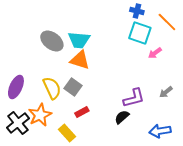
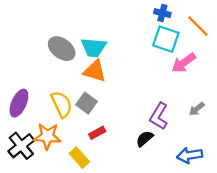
pink arrow: (155, 53) -> (184, 63), size x1.5
purple L-shape: (134, 98) -> (159, 116), turned 135
orange star: (40, 115) -> (47, 136), turned 30

